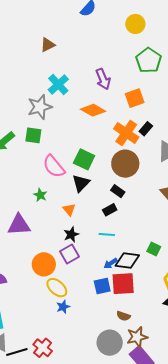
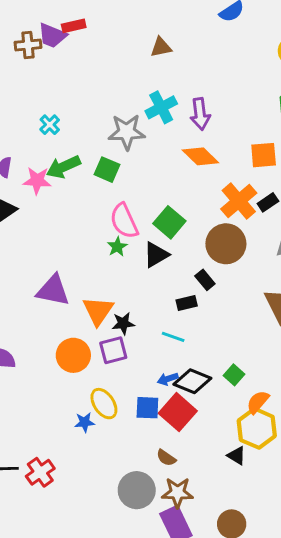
purple arrow: (103, 79) -> (200, 114), moved
green star: (40, 195) -> (117, 247), moved
orange triangle: (69, 209) -> (98, 311), moved, size x1.6
red square: (123, 284) -> (178, 412), turned 30
yellow ellipse: (57, 288) -> (104, 404), moved

